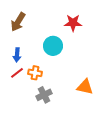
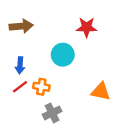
brown arrow: (18, 22) -> (21, 26), turned -126
orange triangle: (85, 87) -> (101, 91), moved

